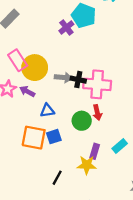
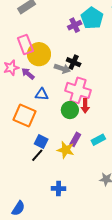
black cross: (78, 80) -> (74, 62), moved
pink cross: (97, 84) -> (78, 90), moved
blue square: (54, 137) -> (41, 141), moved, turned 32

